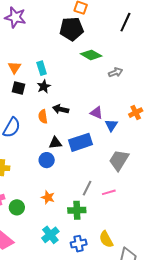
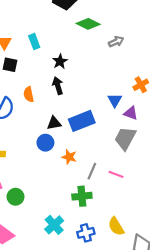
black star: (44, 86) -> (60, 61), moved
black arrow: (61, 109) -> (58, 86), turned 63
purple triangle: (96, 113) -> (131, 113), moved
orange semicircle: (43, 116) -> (29, 94), moved
pink line: (109, 192) -> (116, 174), turned 40
orange star: (48, 197) -> (69, 157), moved

